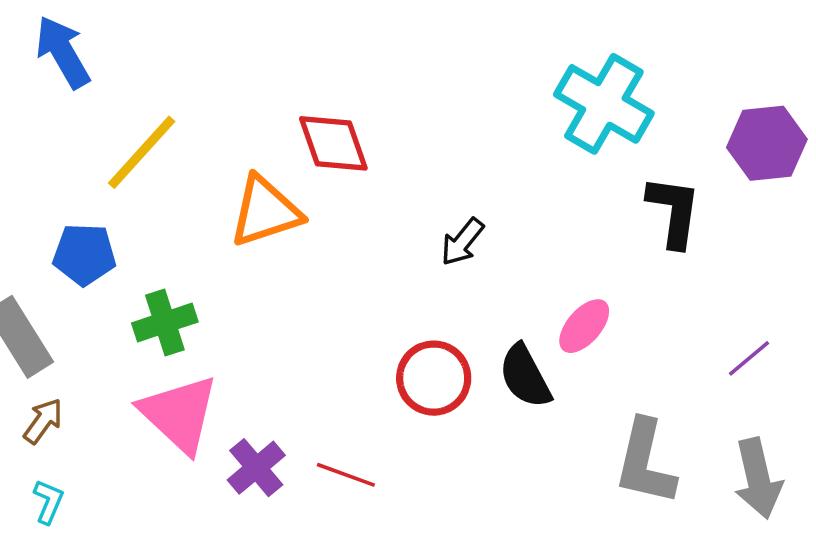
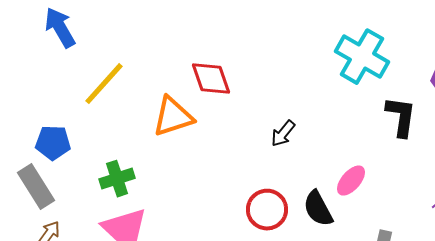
blue pentagon: (84, 254) -> (53, 143), moved

